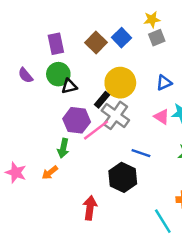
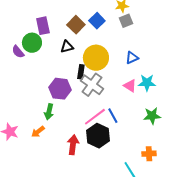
green circle: (58, 74) -> (32, 43), moved
black triangle: (69, 86) -> (67, 47), moved
black rectangle: (102, 100) -> (81, 72), turned -32
pink line: (96, 130) -> (95, 117), moved
blue line: (141, 153) -> (113, 116), turned 42
red arrow: (90, 208) -> (73, 145), moved

